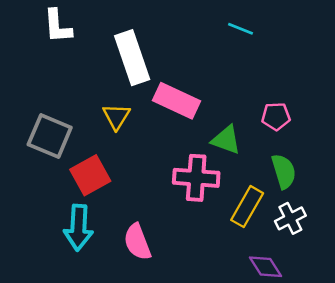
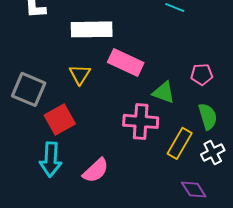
white rectangle: (132, 58) -> (92, 29), turned -72
pink semicircle: (137, 242) -> (96, 170), turned -112

